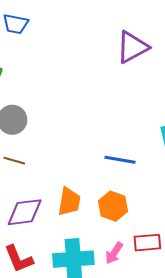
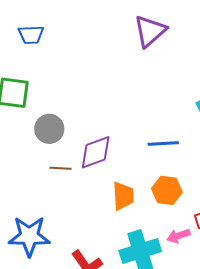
purple diamond: (25, 212) -> (96, 152), moved
pink arrow: (114, 253) -> (178, 236), turned 50

